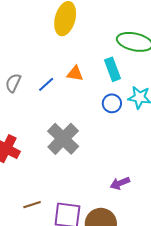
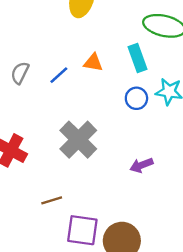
purple arrow: (120, 183) -> (141, 165), moved
brown line: (32, 205) -> (52, 200), moved

